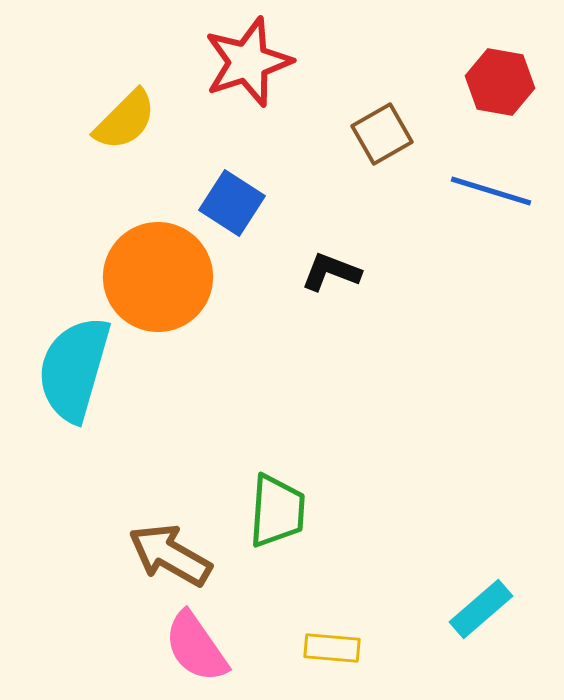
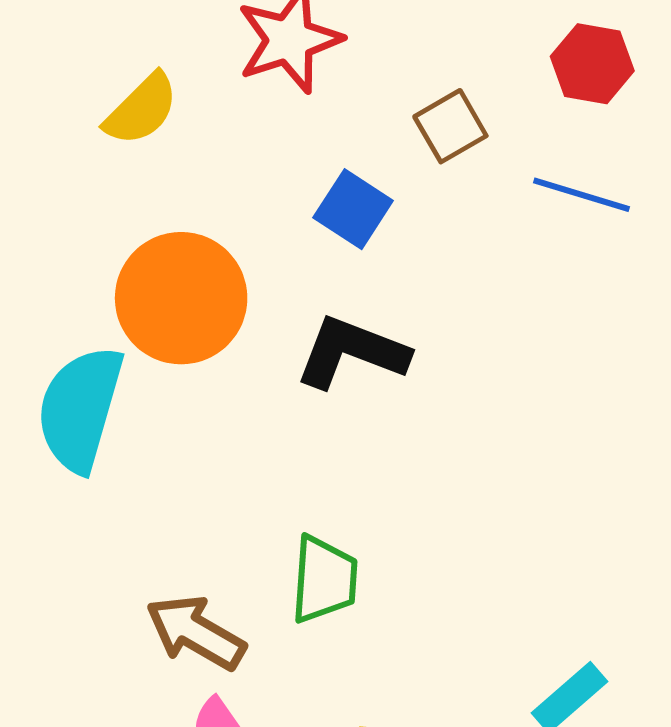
blue square: (232, 203) -> (353, 209), moved
black L-shape: (331, 272) -> (352, 352), moved, size x1.6

